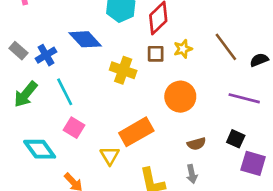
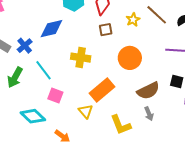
blue diamond: (85, 39) -> (51, 29), turned -50
yellow star: (183, 49) -> (133, 20), moved
yellow cross: (123, 70) -> (81, 58), moved
brown semicircle: (196, 144) -> (148, 91), size x1.6

